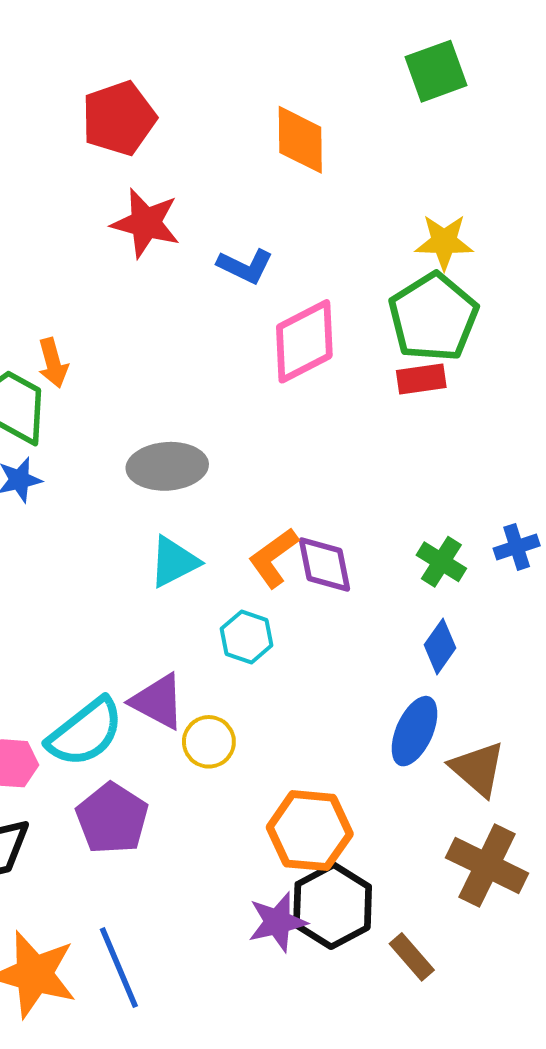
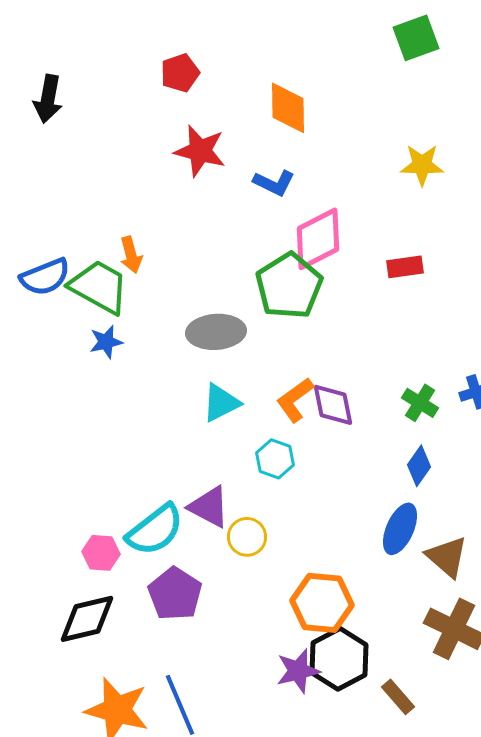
red pentagon: (119, 118) -> (180, 73), size x0.7
orange diamond: (300, 140) -> (288, 108), moved
green pentagon: (433, 317) -> (289, 286), moved

